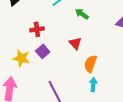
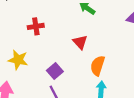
purple square: (43, 51) -> (55, 71), moved

